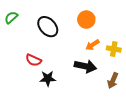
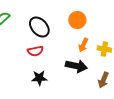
orange arrow: (92, 45) -> (83, 45), turned -32
red semicircle: (34, 60) -> (35, 51), moved, turned -35

